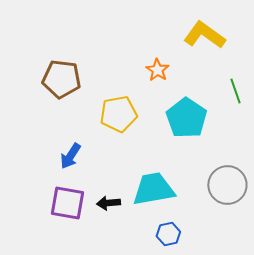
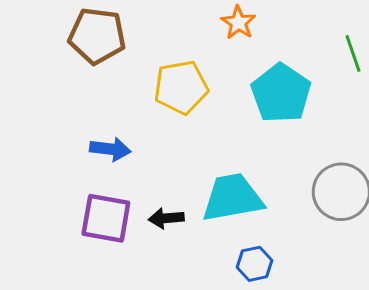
blue arrow: (70, 156) -> (110, 149), turned -116

